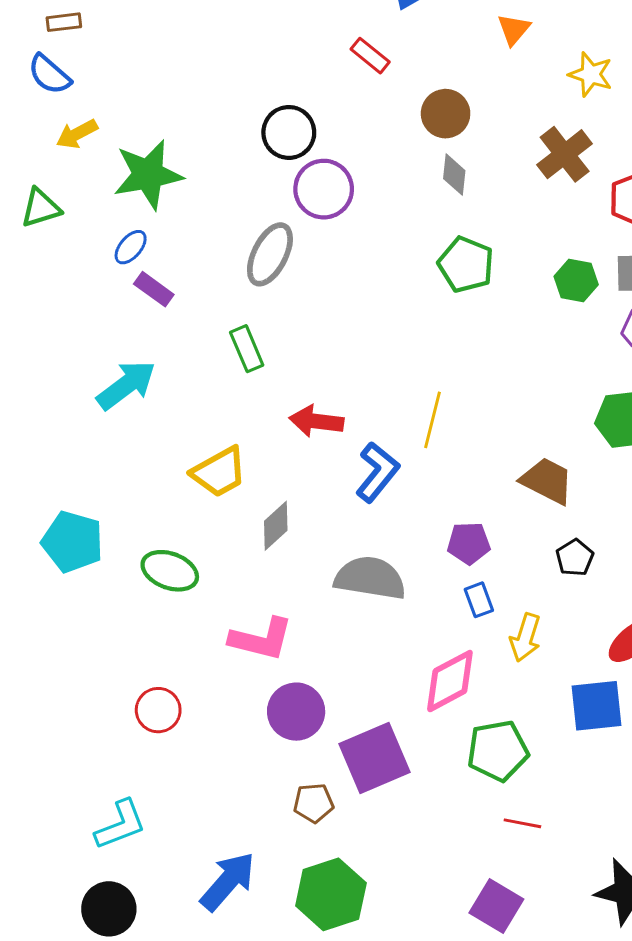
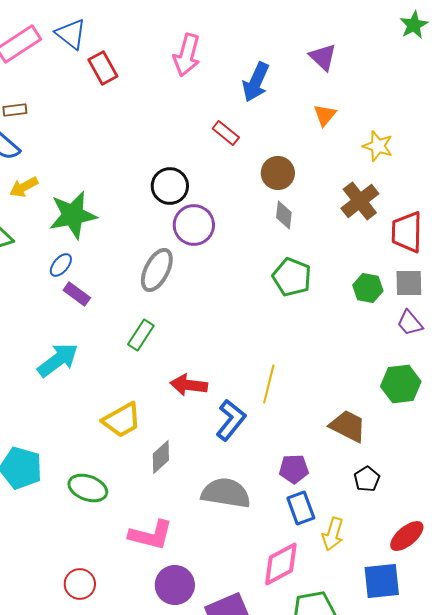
green rectangle: (247, 349) -> (141, 335), turned 56
blue rectangle: (479, 600) -> (301, 508), size x1.4

